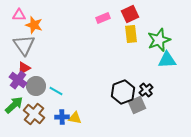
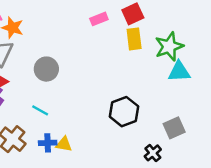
gray circle: (36, 86) -> (46, 69), moved
black cross: (146, 90) -> (153, 153), moved
gray square: (137, 105) -> (174, 128), moved

